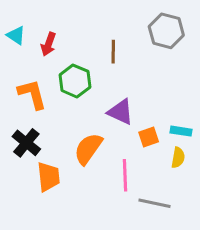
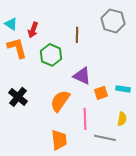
orange L-shape: (32, 94) -> (17, 48), moved
yellow semicircle: (178, 158) -> (122, 119), moved
orange trapezoid: (48, 177) -> (59, 140), moved

